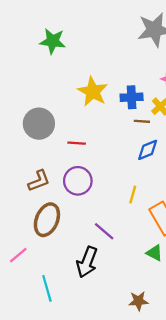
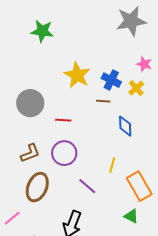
blue cross: (132, 97) -> (111, 80), turned 30
brown line: (142, 121) -> (103, 101), moved
blue diamond: (148, 150) -> (125, 126), turned -70
purple line: (104, 231) -> (87, 186), moved

